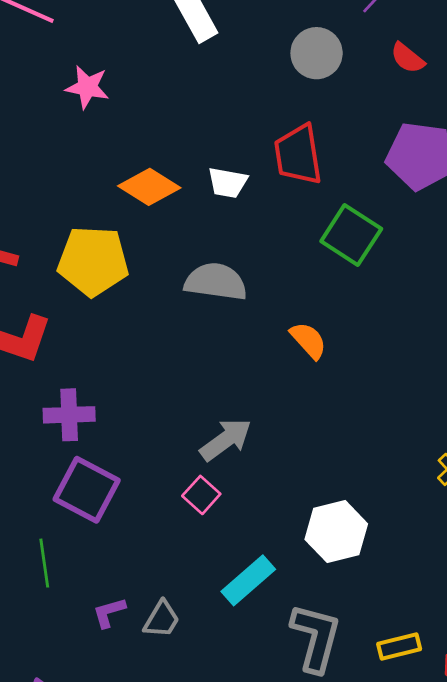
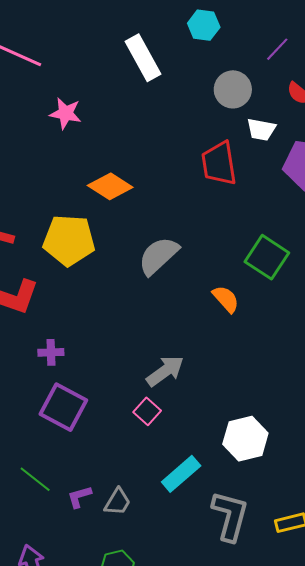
white trapezoid: (228, 183) -> (261, 130), moved
green square: (351, 235) -> (267, 257), moved
gray semicircle: (216, 282) -> (158, 256), turned -51
purple cross: (69, 415) -> (51, 352), size x0.7
green line: (44, 563) -> (35, 479), moved, turned -44

